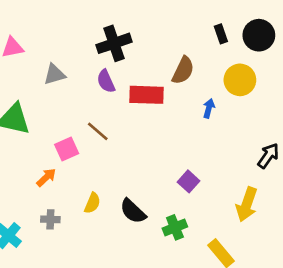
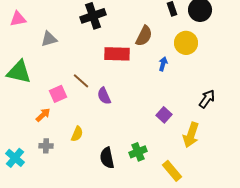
purple semicircle: (106, 81) -> (104, 96), moved
purple square: (188, 181) -> (164, 115), moved
black semicircle: (133, 211) -> (107, 158), moved, turned 35

